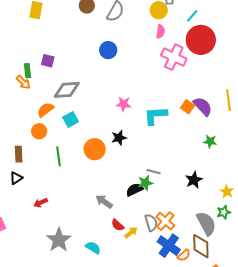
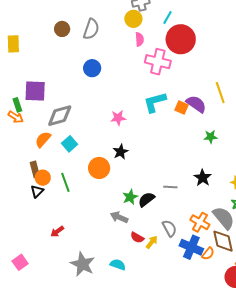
purple square: (48, 61) -> (35, 91), size x1.6
cyan L-shape: (156, 115) -> (155, 102), moved
orange circle: (39, 131) -> (43, 178), moved
brown rectangle: (19, 154) -> (35, 169), moved
gray line: (154, 172) -> (170, 187), moved
black triangle: (16, 178) -> (37, 191), moved
green star: (145, 183) -> (130, 197), moved
orange cross: (165, 221) -> (200, 222), moved

